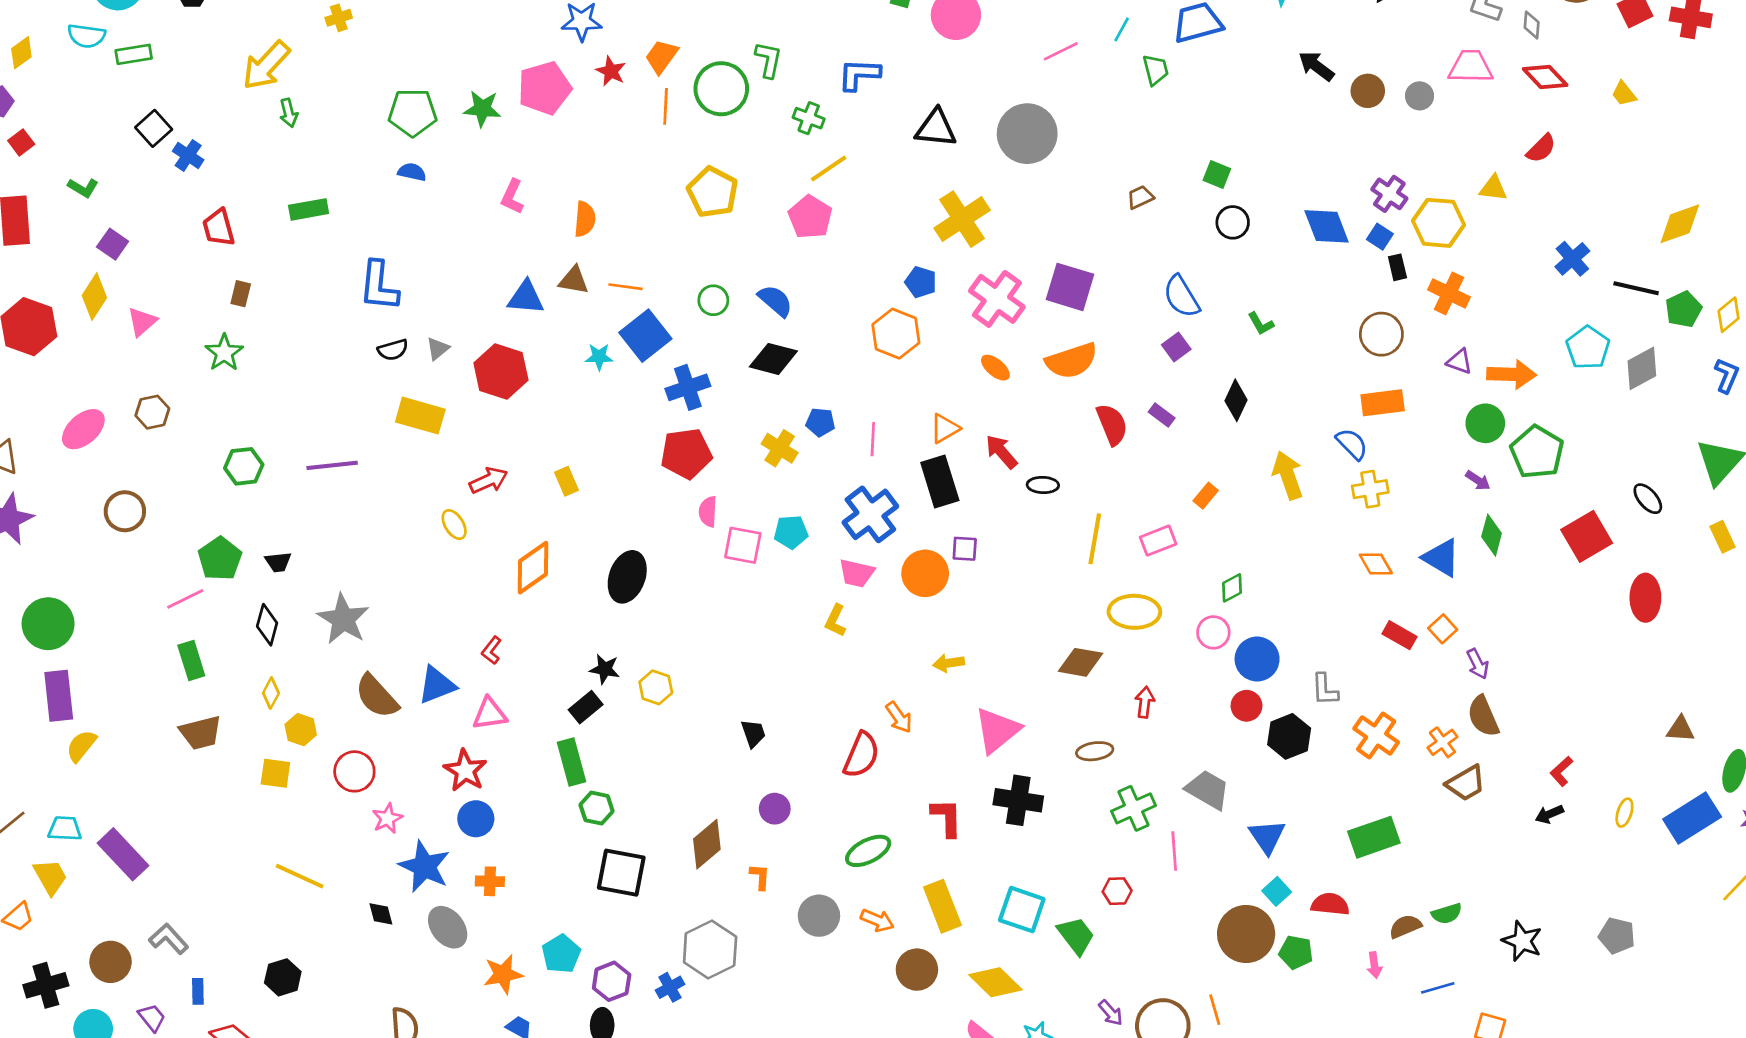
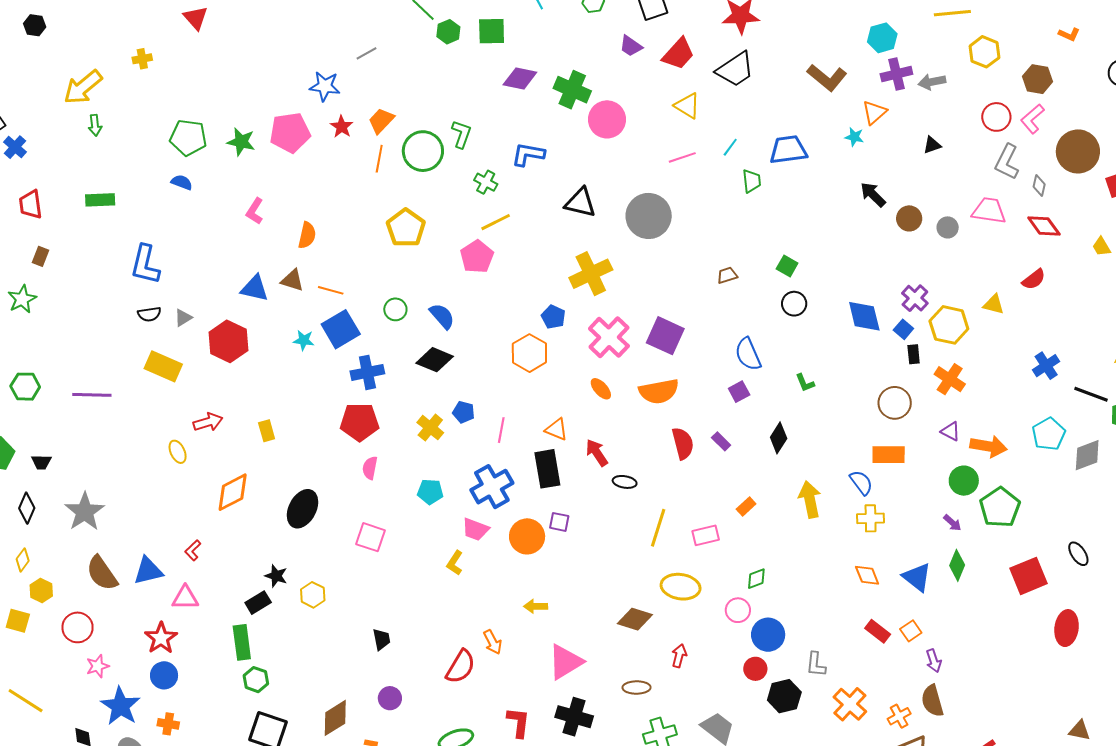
orange triangle: (945, 428) -> (557, 429), turned 45
pink square: (743, 545) -> (370, 537), moved

